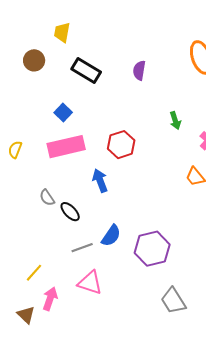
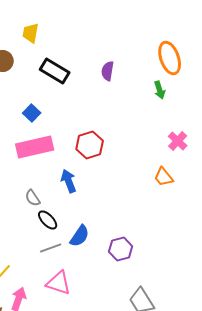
green arrow: (175, 121) -> (160, 90), moved
gray semicircle: (47, 198) -> (33, 198), moved
black ellipse: (70, 212) -> (48, 220), moved
purple hexagon: (152, 249) -> (121, 249), size x0.7

